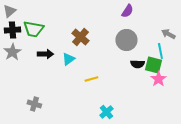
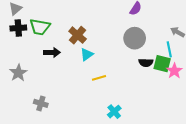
brown cross: (80, 37) -> (78, 35), moved
gray star: (12, 52) -> (18, 73), moved
cyan triangle: (68, 59) -> (87, 54), moved
pink star: (158, 79) -> (174, 71), moved

